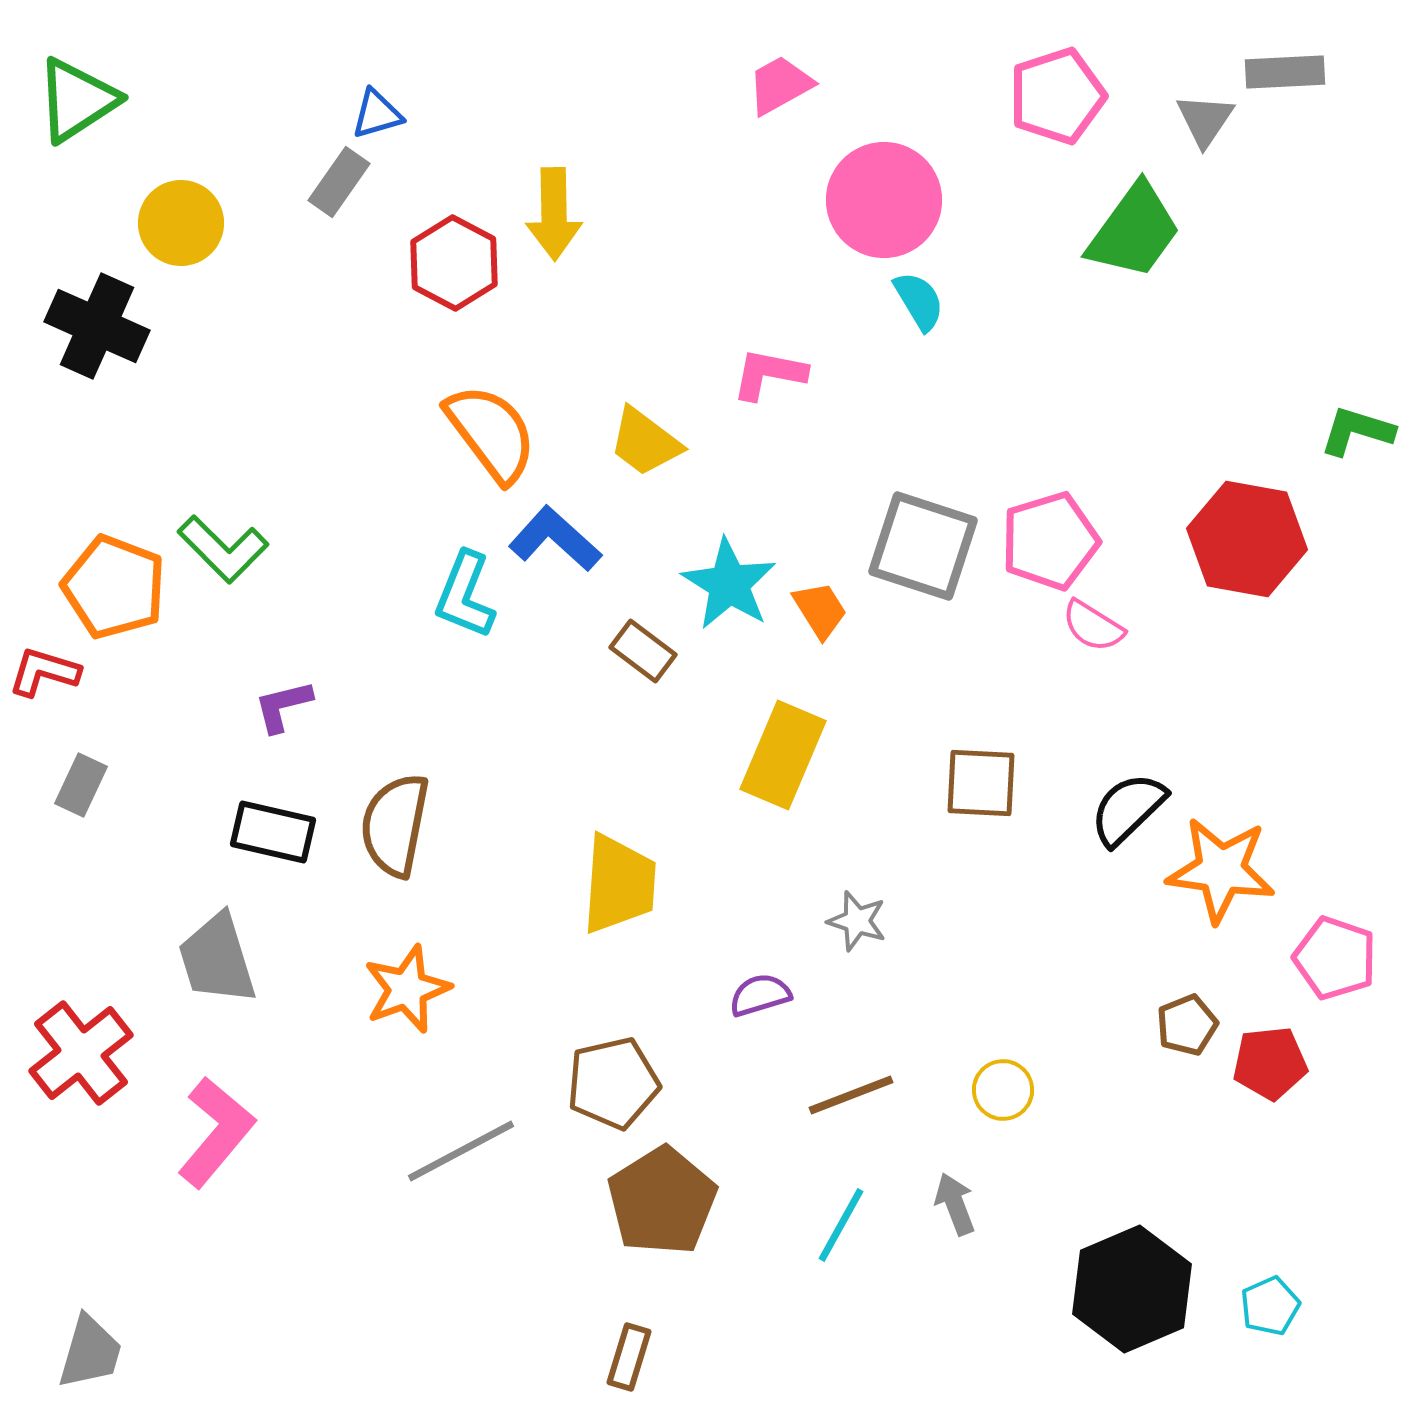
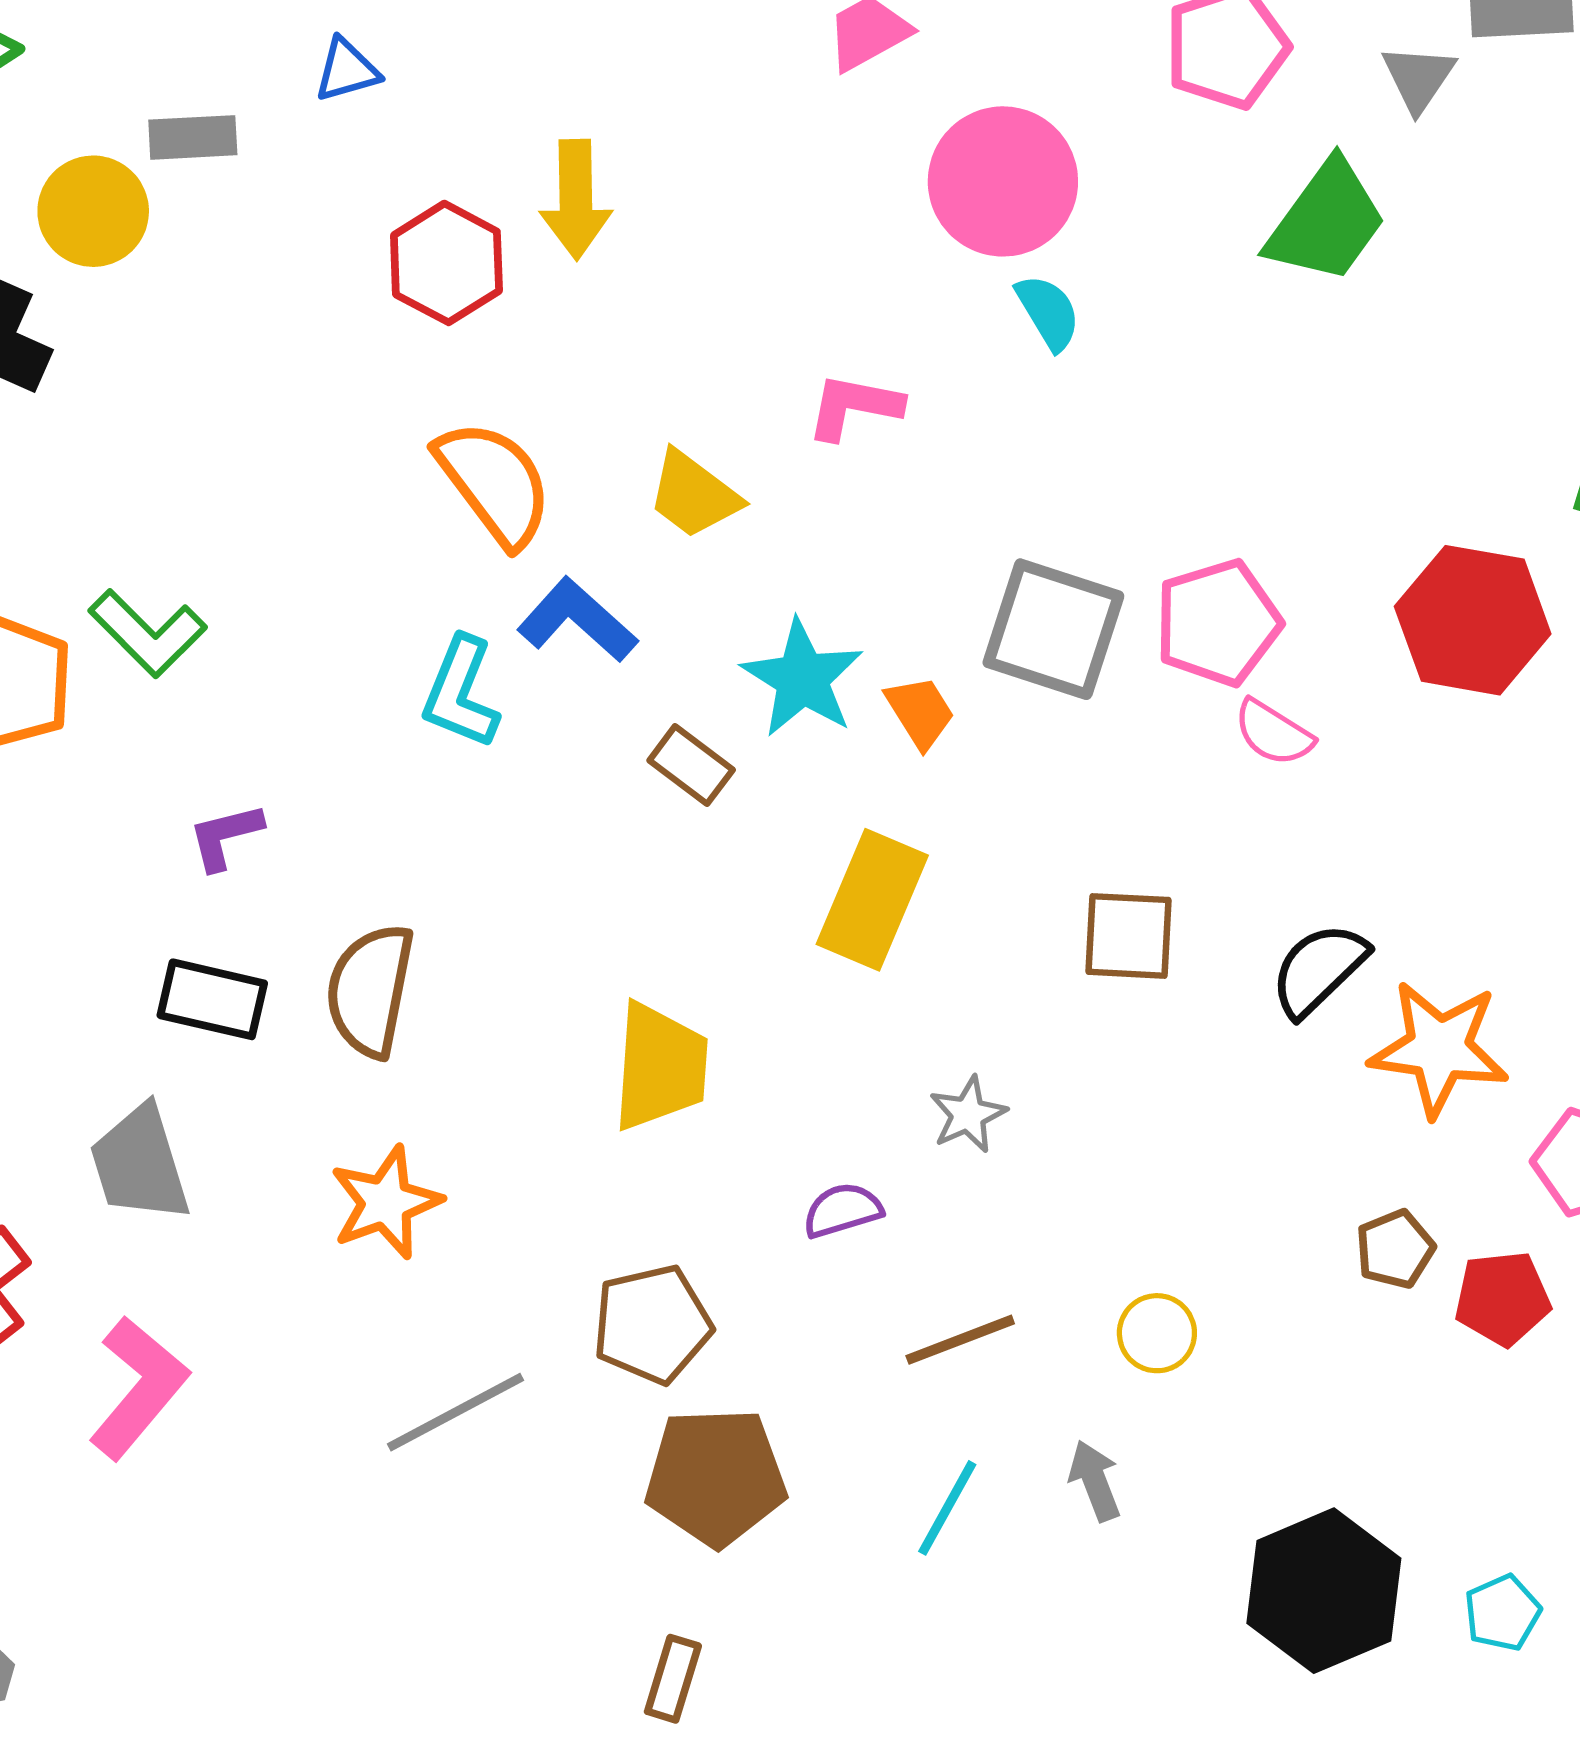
gray rectangle: (339, 182) -> (193, 137), moved, turned 52
gray star: (857, 921) -> (968, 1115), turned 30
brown pentagon: (662, 1201) -> (716, 1477), turned 30

